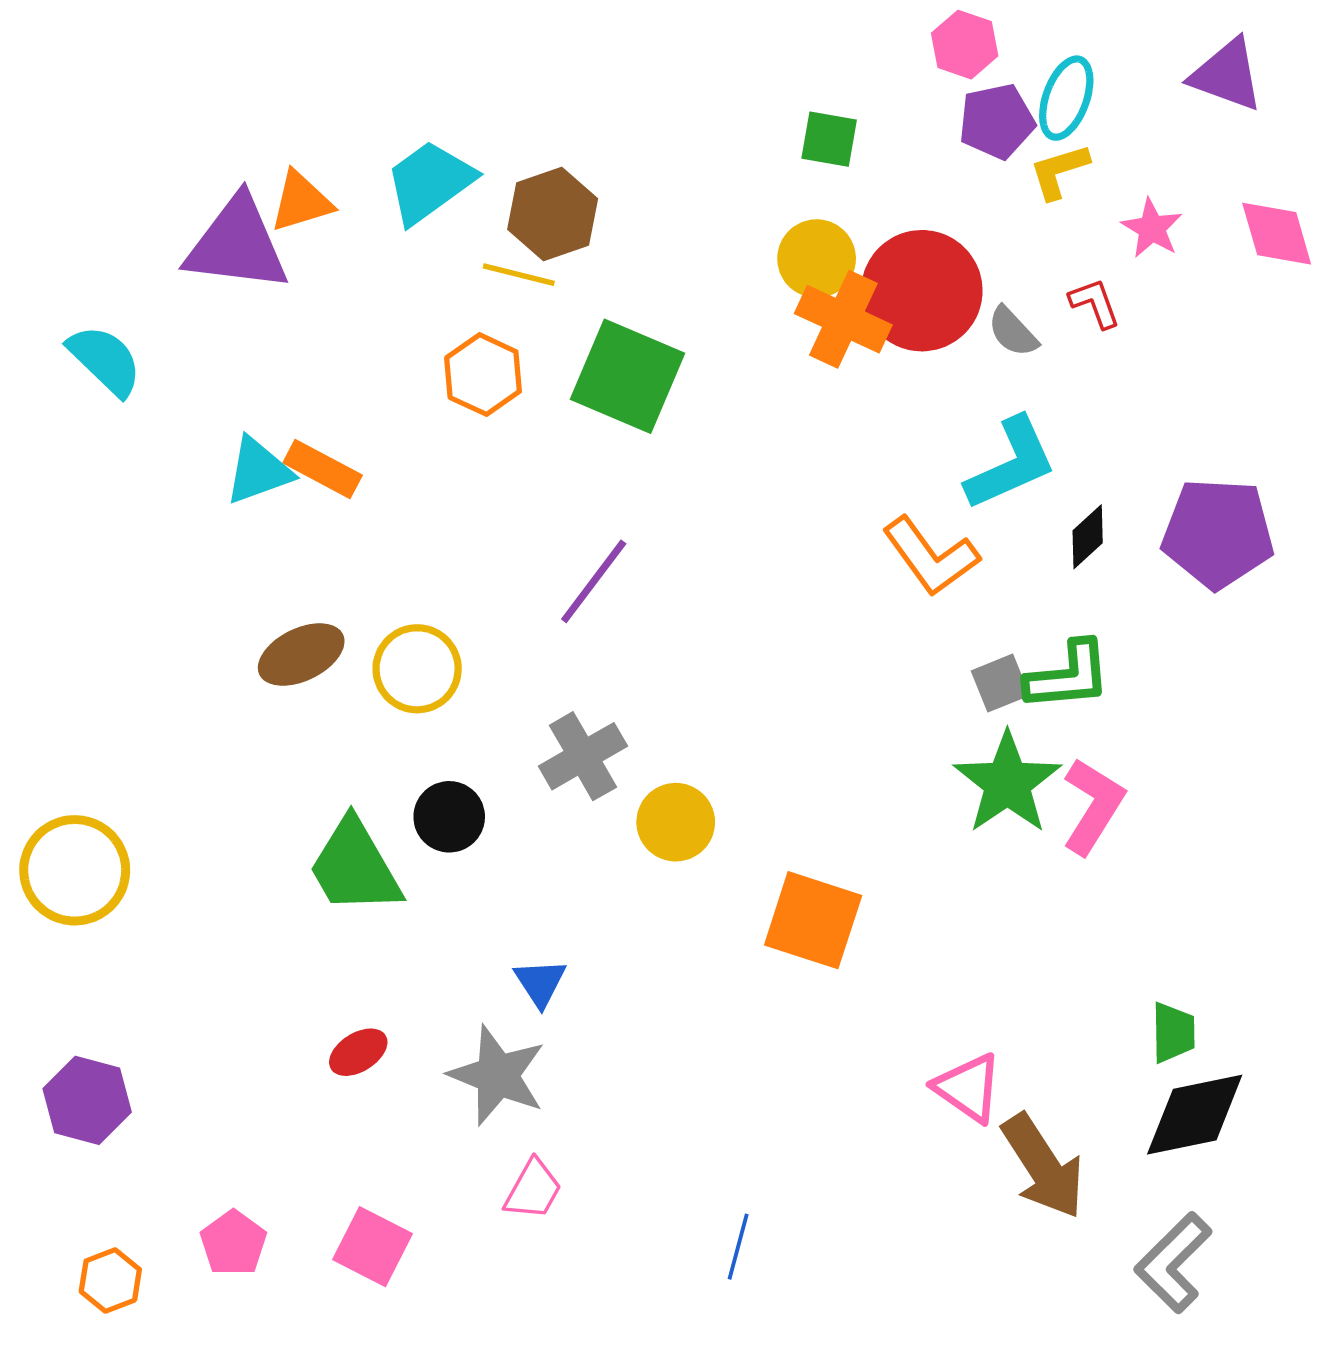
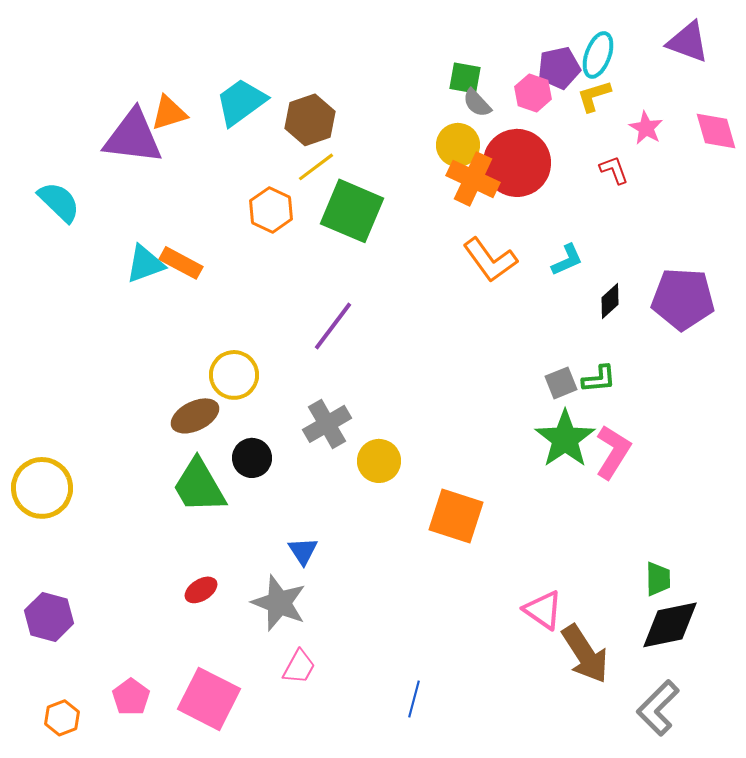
pink hexagon: (965, 45) -> (533, 93), moved
yellow line: (519, 275) -> (316, 167), moved, turned -51
gray semicircle: (1013, 332) -> (477, 103), moved
cyan L-shape: (1011, 464) -> (567, 260), size x0.6
orange L-shape: (931, 556) -> (490, 260), moved
brown ellipse: (301, 655) -> (195, 416), moved
green L-shape: (1068, 676) -> (599, 379), size x0.7
pink square: (373, 1247) -> (209, 699), size x1.4

